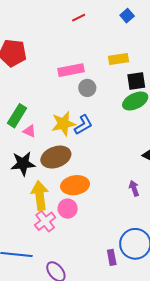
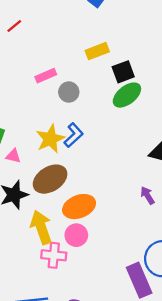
red line: (79, 18) -> (14, 26), moved
pink rectangle: (71, 70) -> (46, 76), size x0.7
pink cross: (45, 221) -> (54, 255), turned -35
purple rectangle: (112, 257) -> (139, 280), size x1.8

